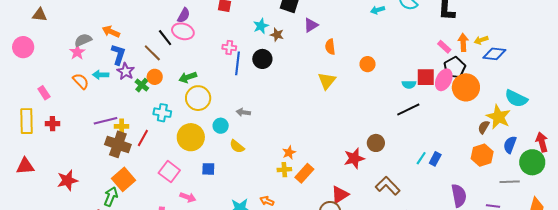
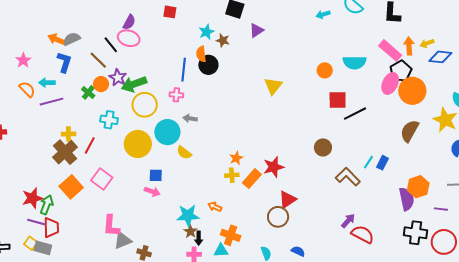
gray semicircle: (83, 40) -> (72, 39), moved
orange semicircle: (330, 47) -> (201, 54), moved
pink rectangle: (444, 47) -> (390, 50), size x1.6
pink cross: (229, 48) -> (176, 95), moved
orange circle: (368, 64) -> (325, 70), moved
purple star: (126, 71) -> (118, 78), moved
green arrow: (188, 77) -> (134, 84), size x1.4
red square: (426, 77) -> (338, 100), moved
cyan semicircle: (409, 84) -> (354, 63), moved, size x1.6
purple line: (105, 121) -> (51, 102), moved
cyan circle: (221, 126) -> (167, 132), size x1.6
brown semicircle: (484, 127) -> (410, 131), moved, size x1.6
brown cross: (118, 144) -> (65, 152), turned 30
orange hexagon: (482, 155) -> (418, 187), moved
red star: (354, 158) -> (274, 167), moved
pink square: (169, 172) -> (102, 179), moved
red star: (67, 180) -> (32, 198), moved
brown L-shape: (388, 186) -> (348, 177), moved
green arrow: (111, 197) -> (47, 205), moved
pink arrow: (188, 197) -> (152, 192), moved

